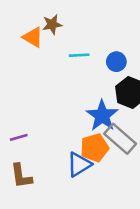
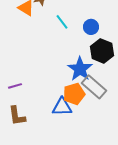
cyan line: (79, 55) -> (62, 22), turned 56
blue triangle: (79, 164) -> (62, 107), turned 30

